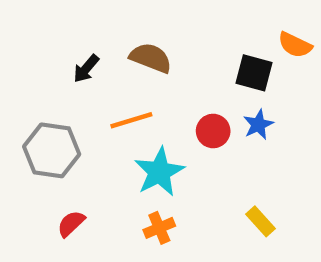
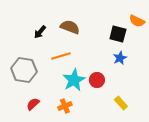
red circle: (213, 131) -> (97, 80), moved
orange cross: (159, 228) -> (65, 106), moved

